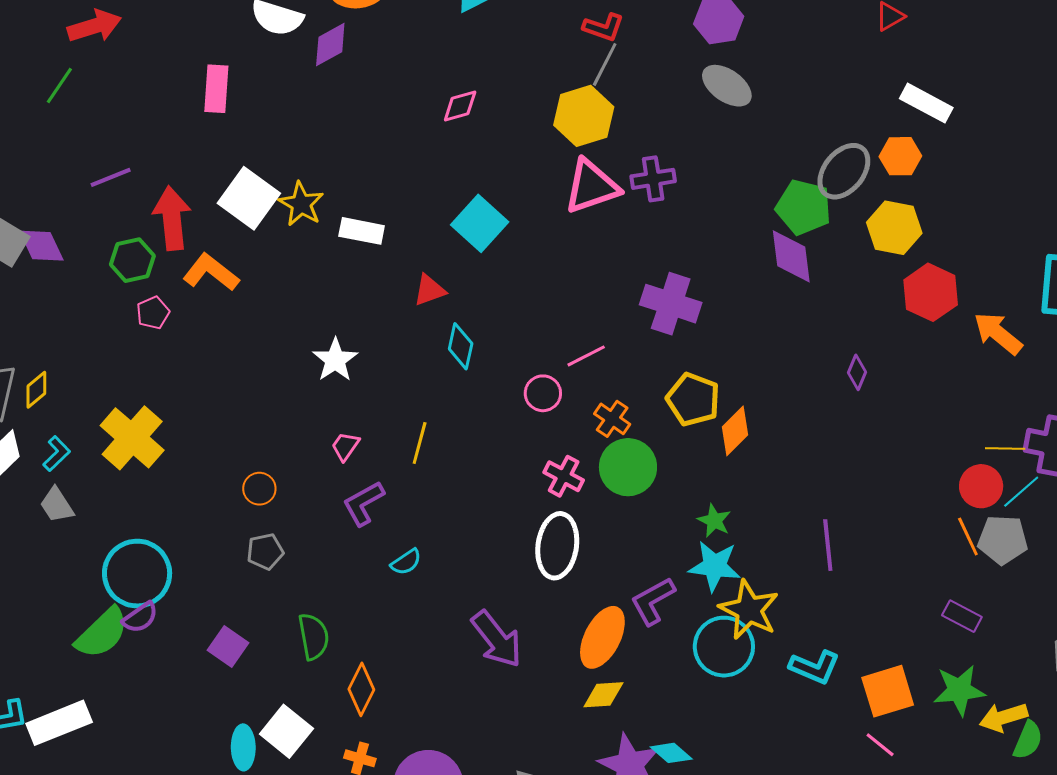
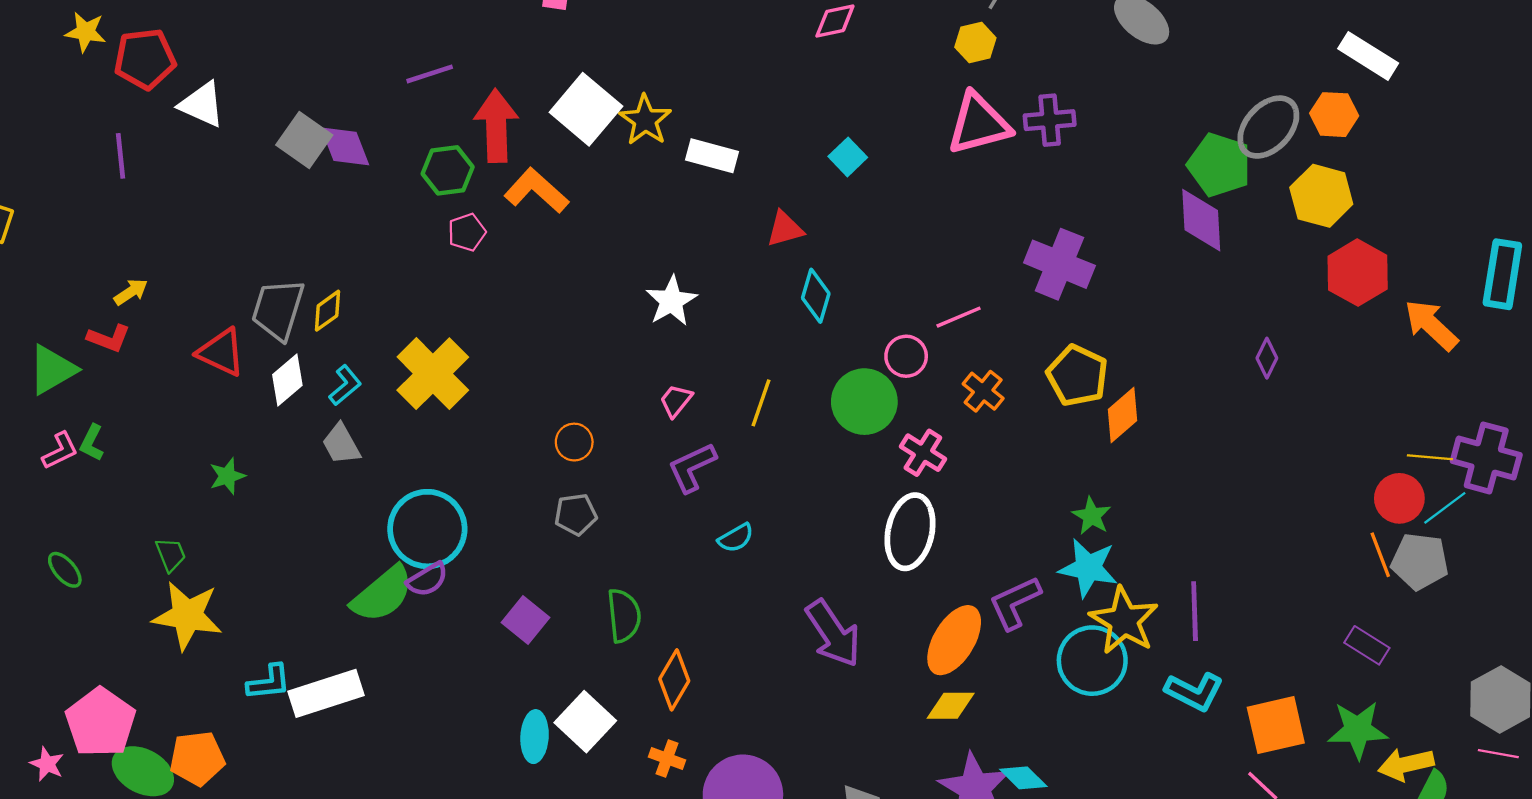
yellow hexagon: (584, 116) -> (975, 42), size x0.6
cyan square: (480, 223) -> (848, 157), size x0.6
green circle: (628, 467) -> (864, 402), moved
purple line: (828, 545) -> (1195, 611), moved

